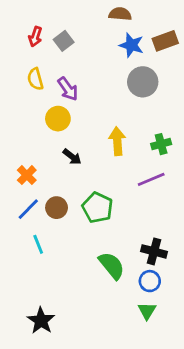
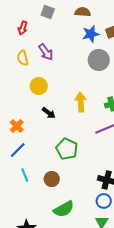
gray square: (64, 41) -> (48, 12), moved, turned -32
blue star: (131, 45) -> (91, 34), turned -30
purple arrow: (68, 89) -> (46, 52), moved
brown circle: (57, 208) -> (52, 179), moved
green semicircle: (112, 266) -> (64, 209), moved, turned 100

